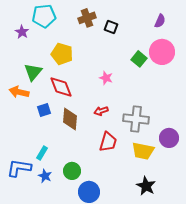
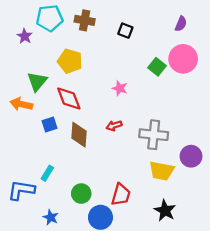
brown cross: (87, 18) -> (85, 20), moved, turned 30
red trapezoid: (108, 142) -> (121, 195), moved
blue star: (45, 176) -> (51, 217), moved

